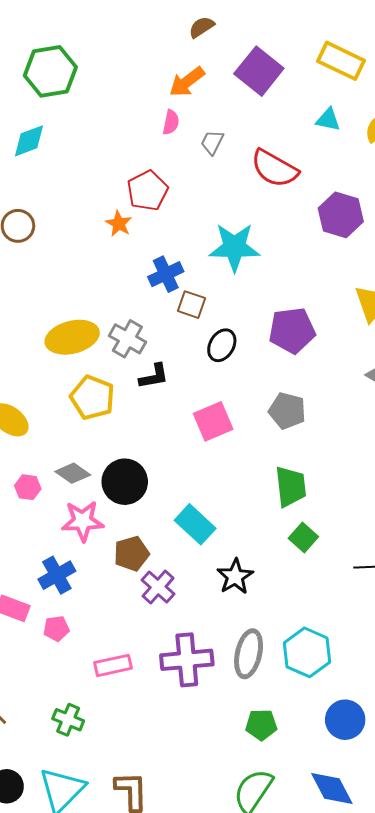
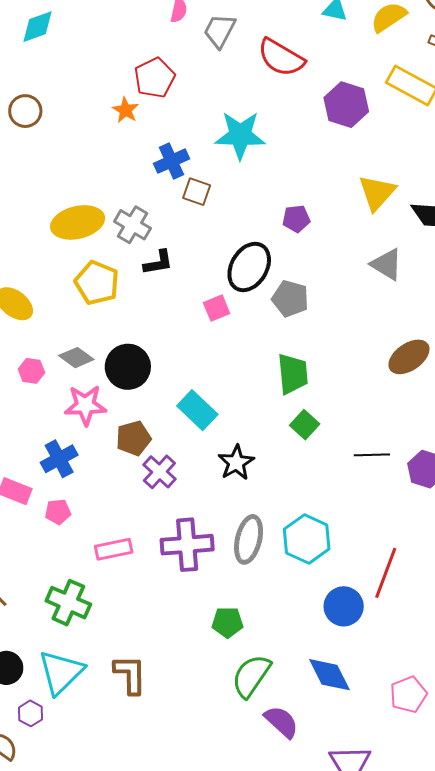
gray trapezoid: (212, 142) -> (220, 31), size x1.4
purple pentagon: (292, 330) -> (296, 219), size x0.6
black ellipse: (222, 345) -> (249, 267), moved, size x1.5
pink square: (213, 421) -> (217, 308), size x0.7
green cross: (68, 720) -> (68, 603), size x1.4
green pentagon: (261, 725) -> (227, 622), moved

